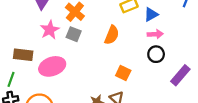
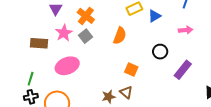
gray square: (74, 34) -> (85, 36), turned 32
pink arrow: (155, 34) -> (186, 30), moved
brown rectangle: (23, 55) -> (39, 43), moved

